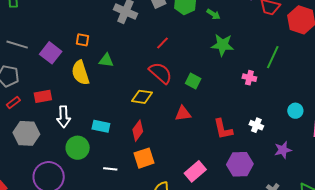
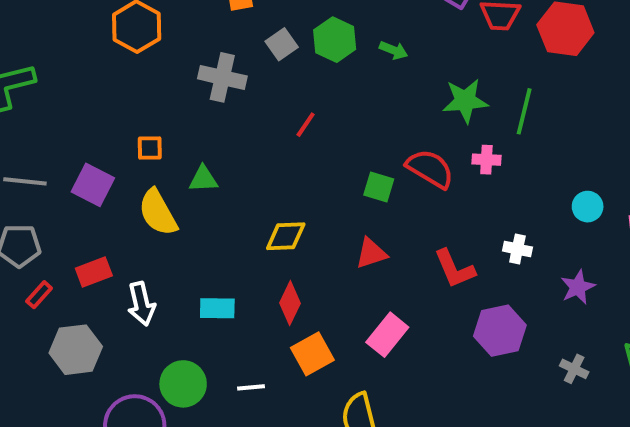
green star: (222, 45) -> (465, 101), moved
red semicircle: (161, 73) -> (430, 169), moved
green circle: (78, 148) -> (183, 384), moved
pink rectangle: (195, 171) -> (387, 335), moved

